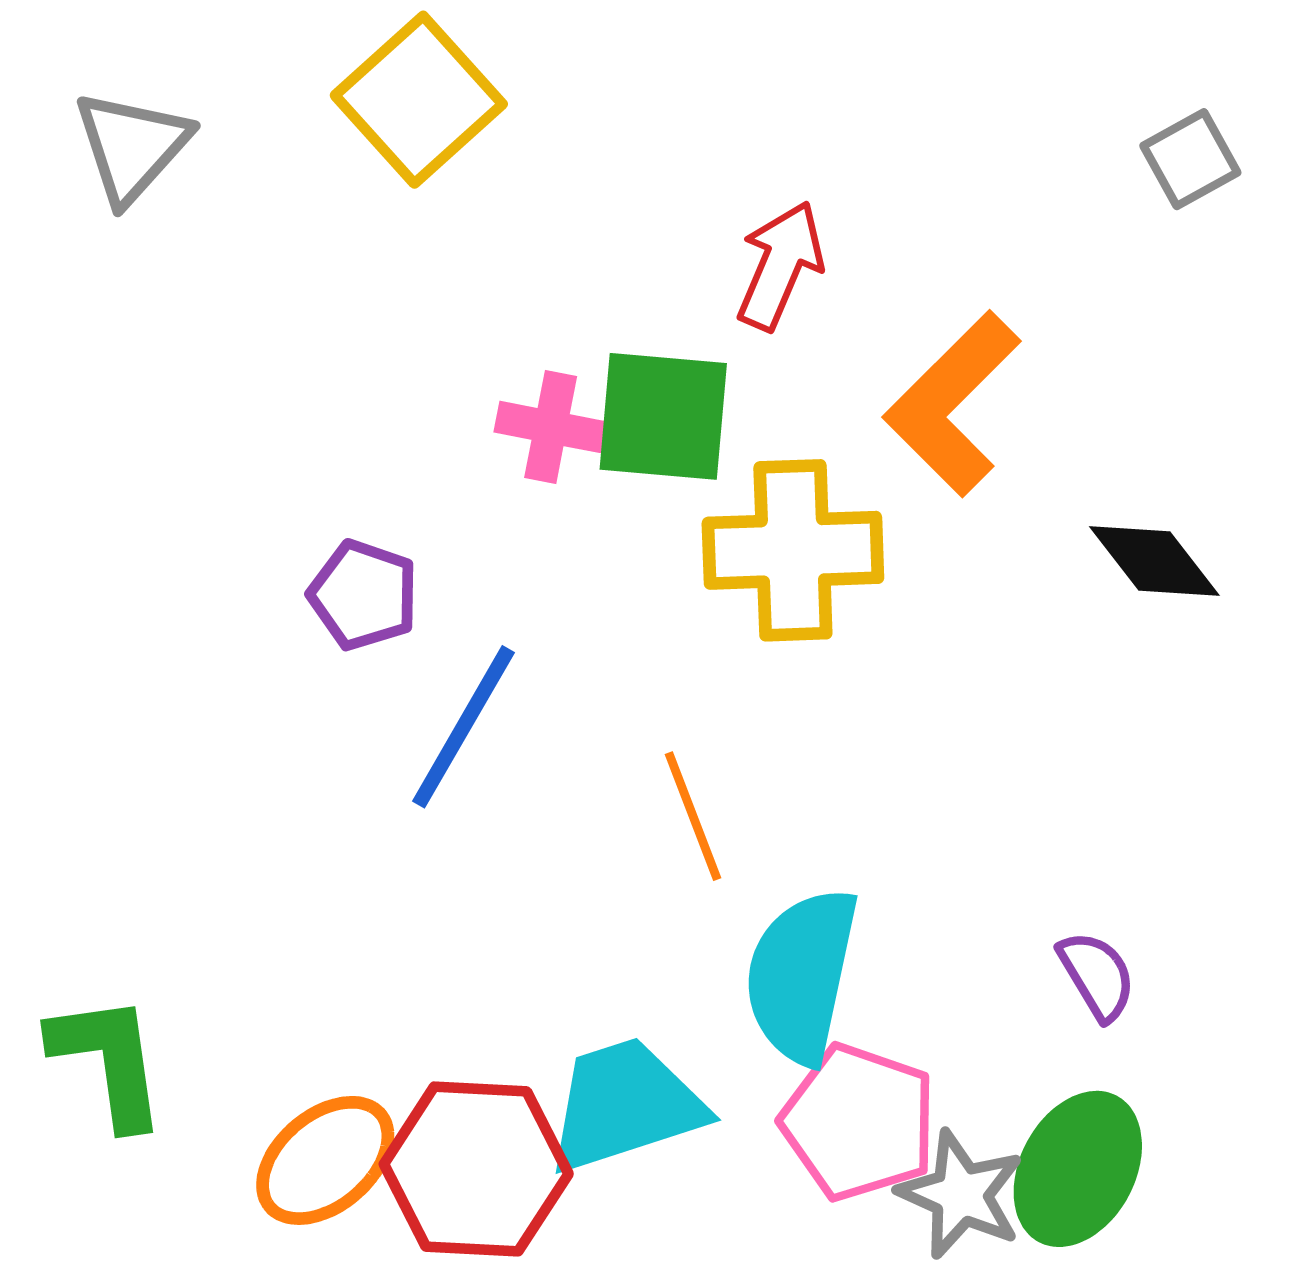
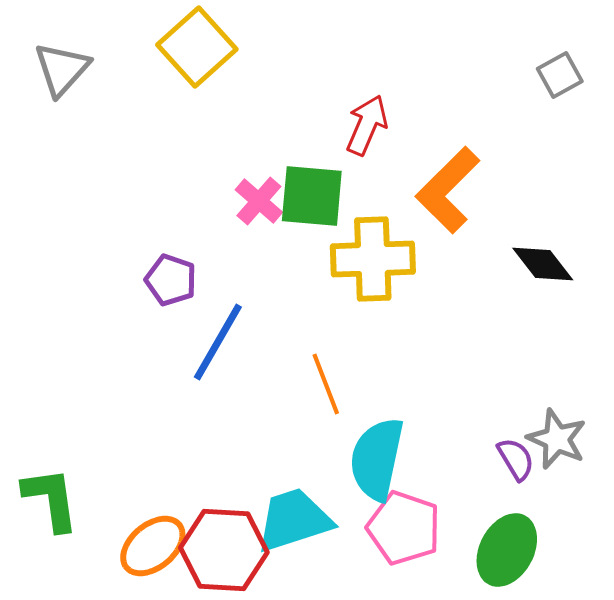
pink cross: (551, 427) -> (259, 201), turned 30
gray star: (961, 1194) -> (557, 439), moved

